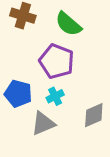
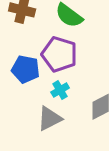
blue pentagon: (18, 94) -> (25, 69), moved

